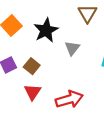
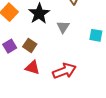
red triangle: (33, 92) -> (32, 67), turned -42

